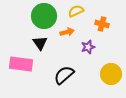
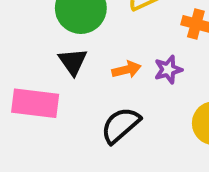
orange arrow: (67, 32) -> (126, 70), moved

